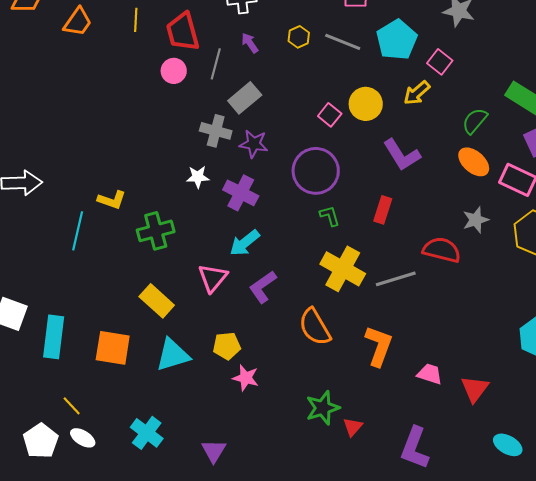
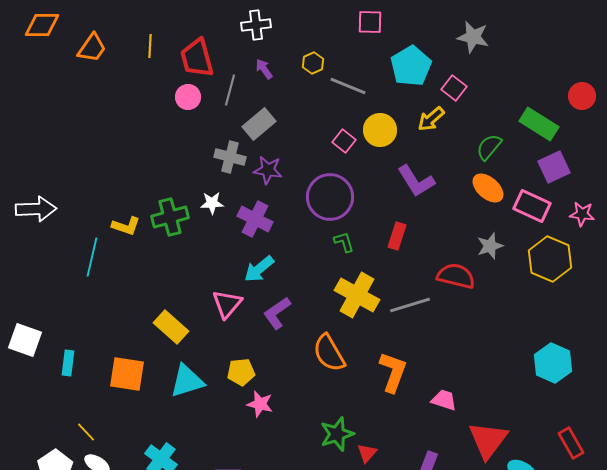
gray line: (343, 42) -> (348, 86), moved
green cross: (156, 231) -> (170, 217), moved
cyan rectangle: (54, 337) -> (68, 363), size x0.6
red triangle: (475, 389) -> (488, 440), moved, size x1.4

